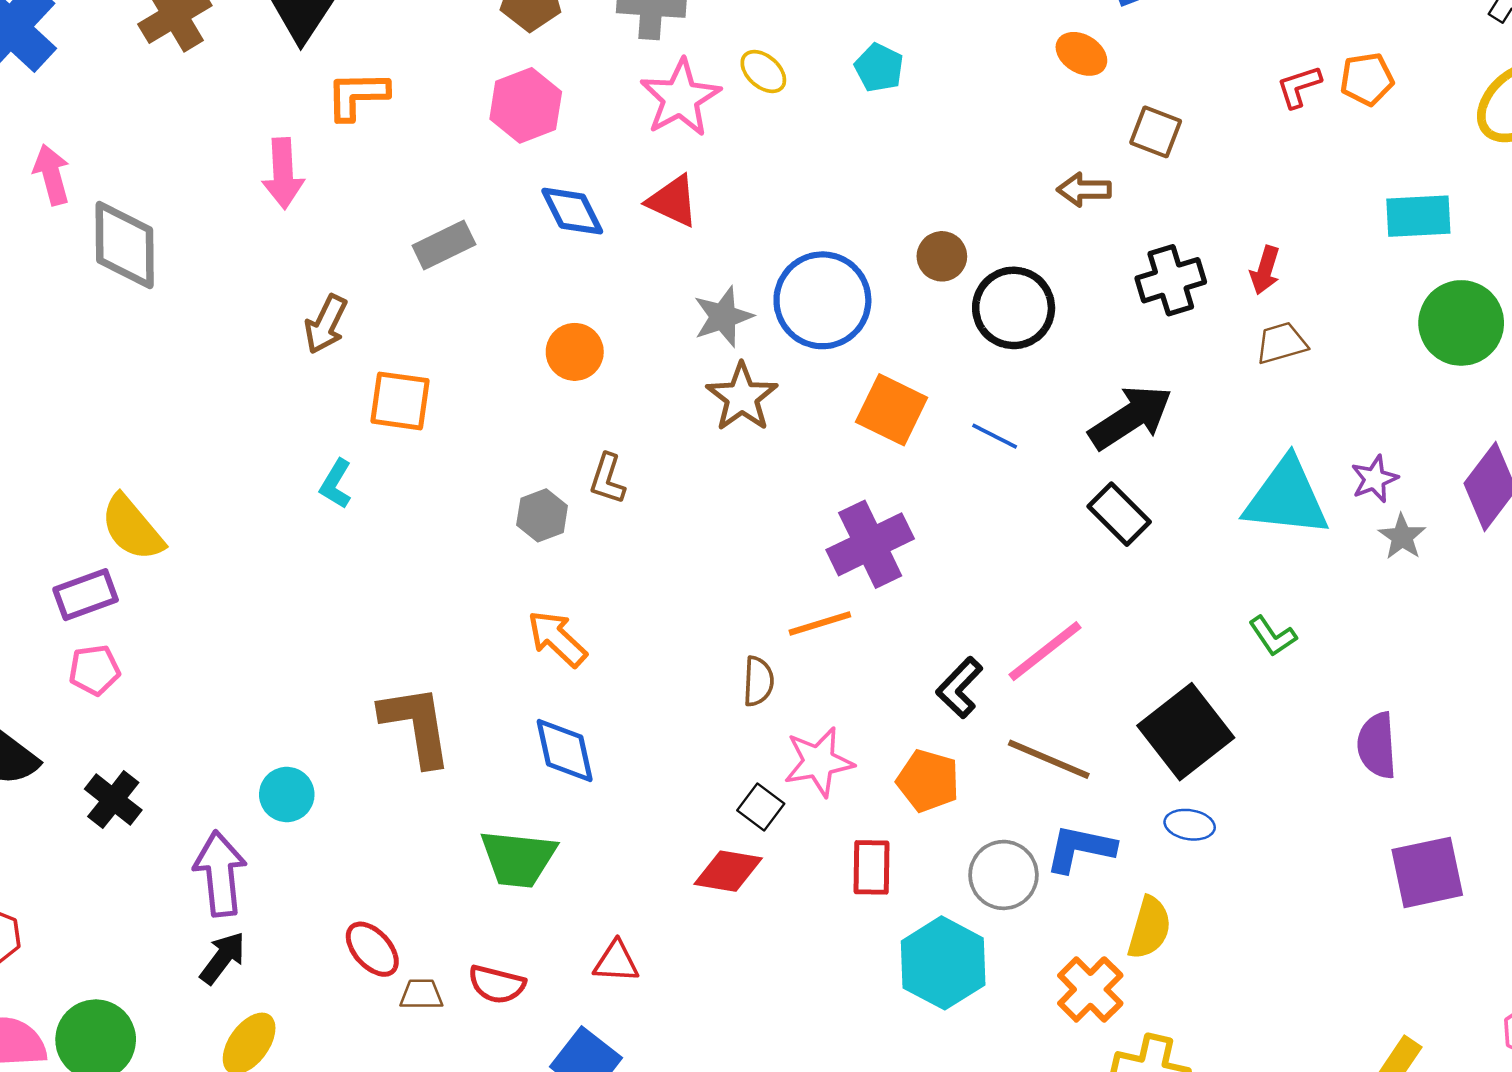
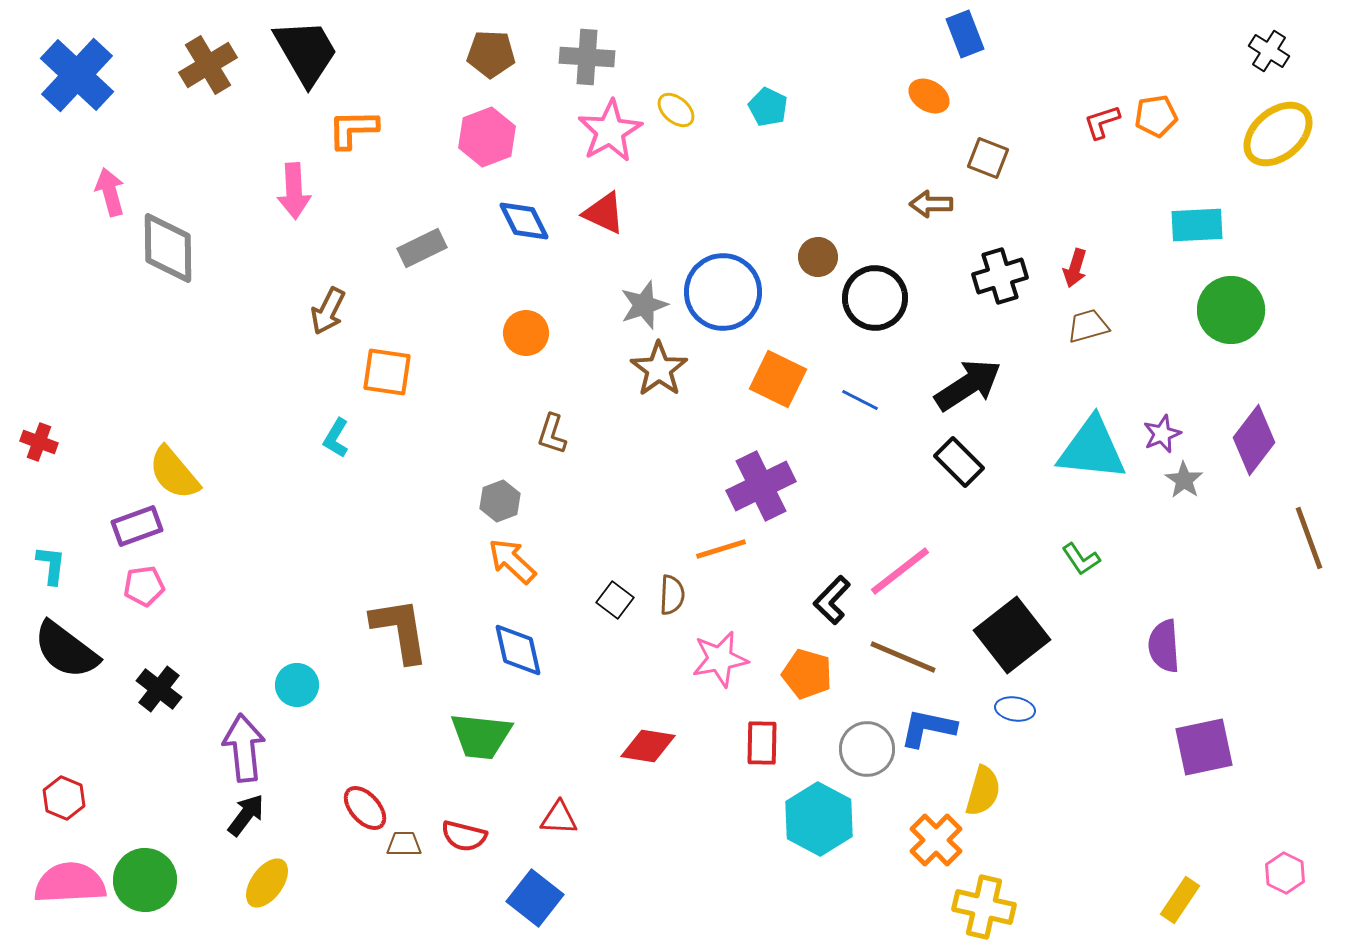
gray hexagon: (542, 515) -> (500, 501), moved
black square: (761, 807) -> (615, 600), moved

